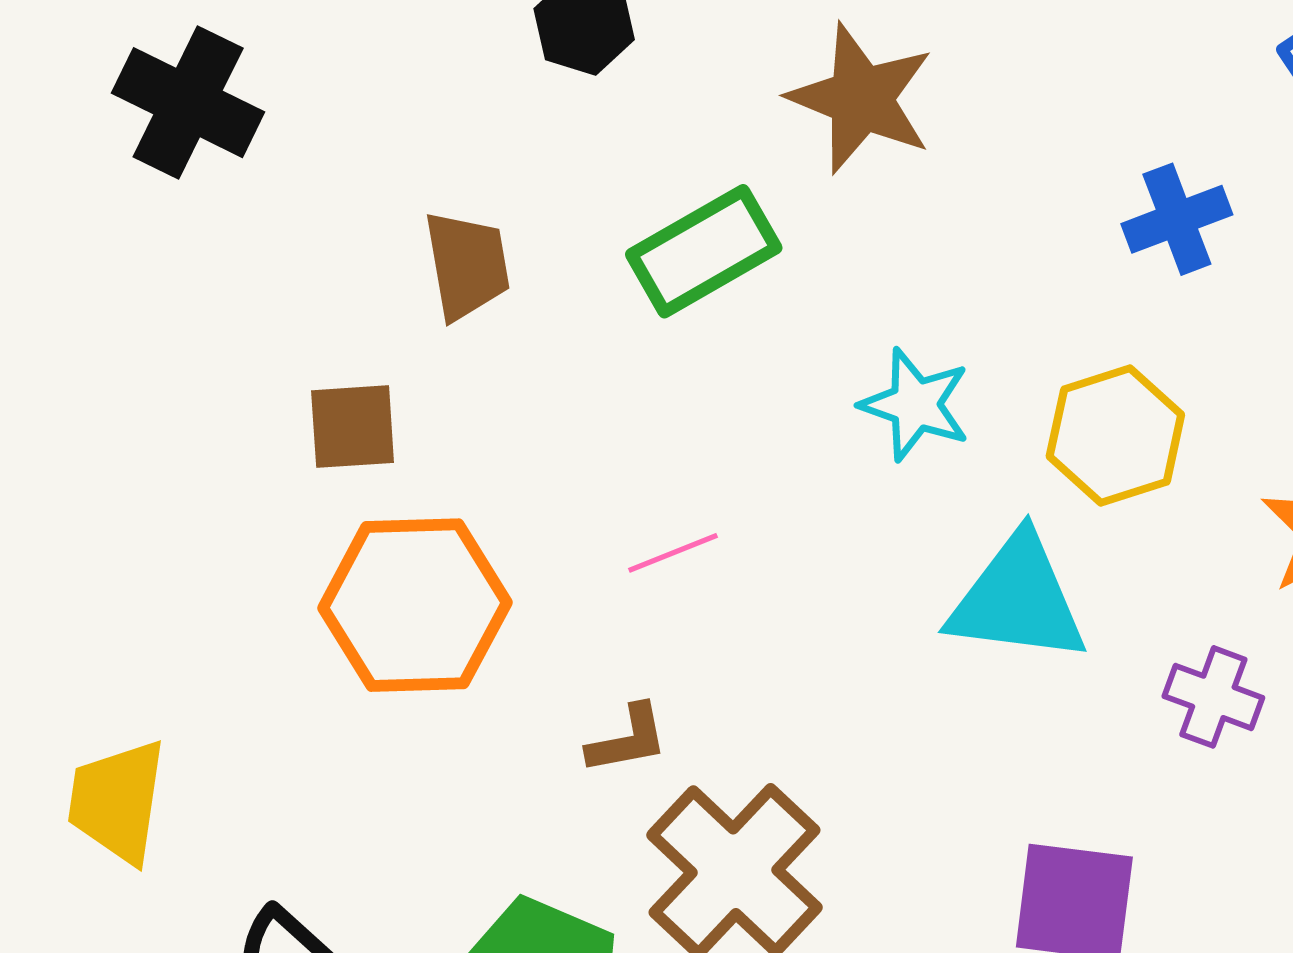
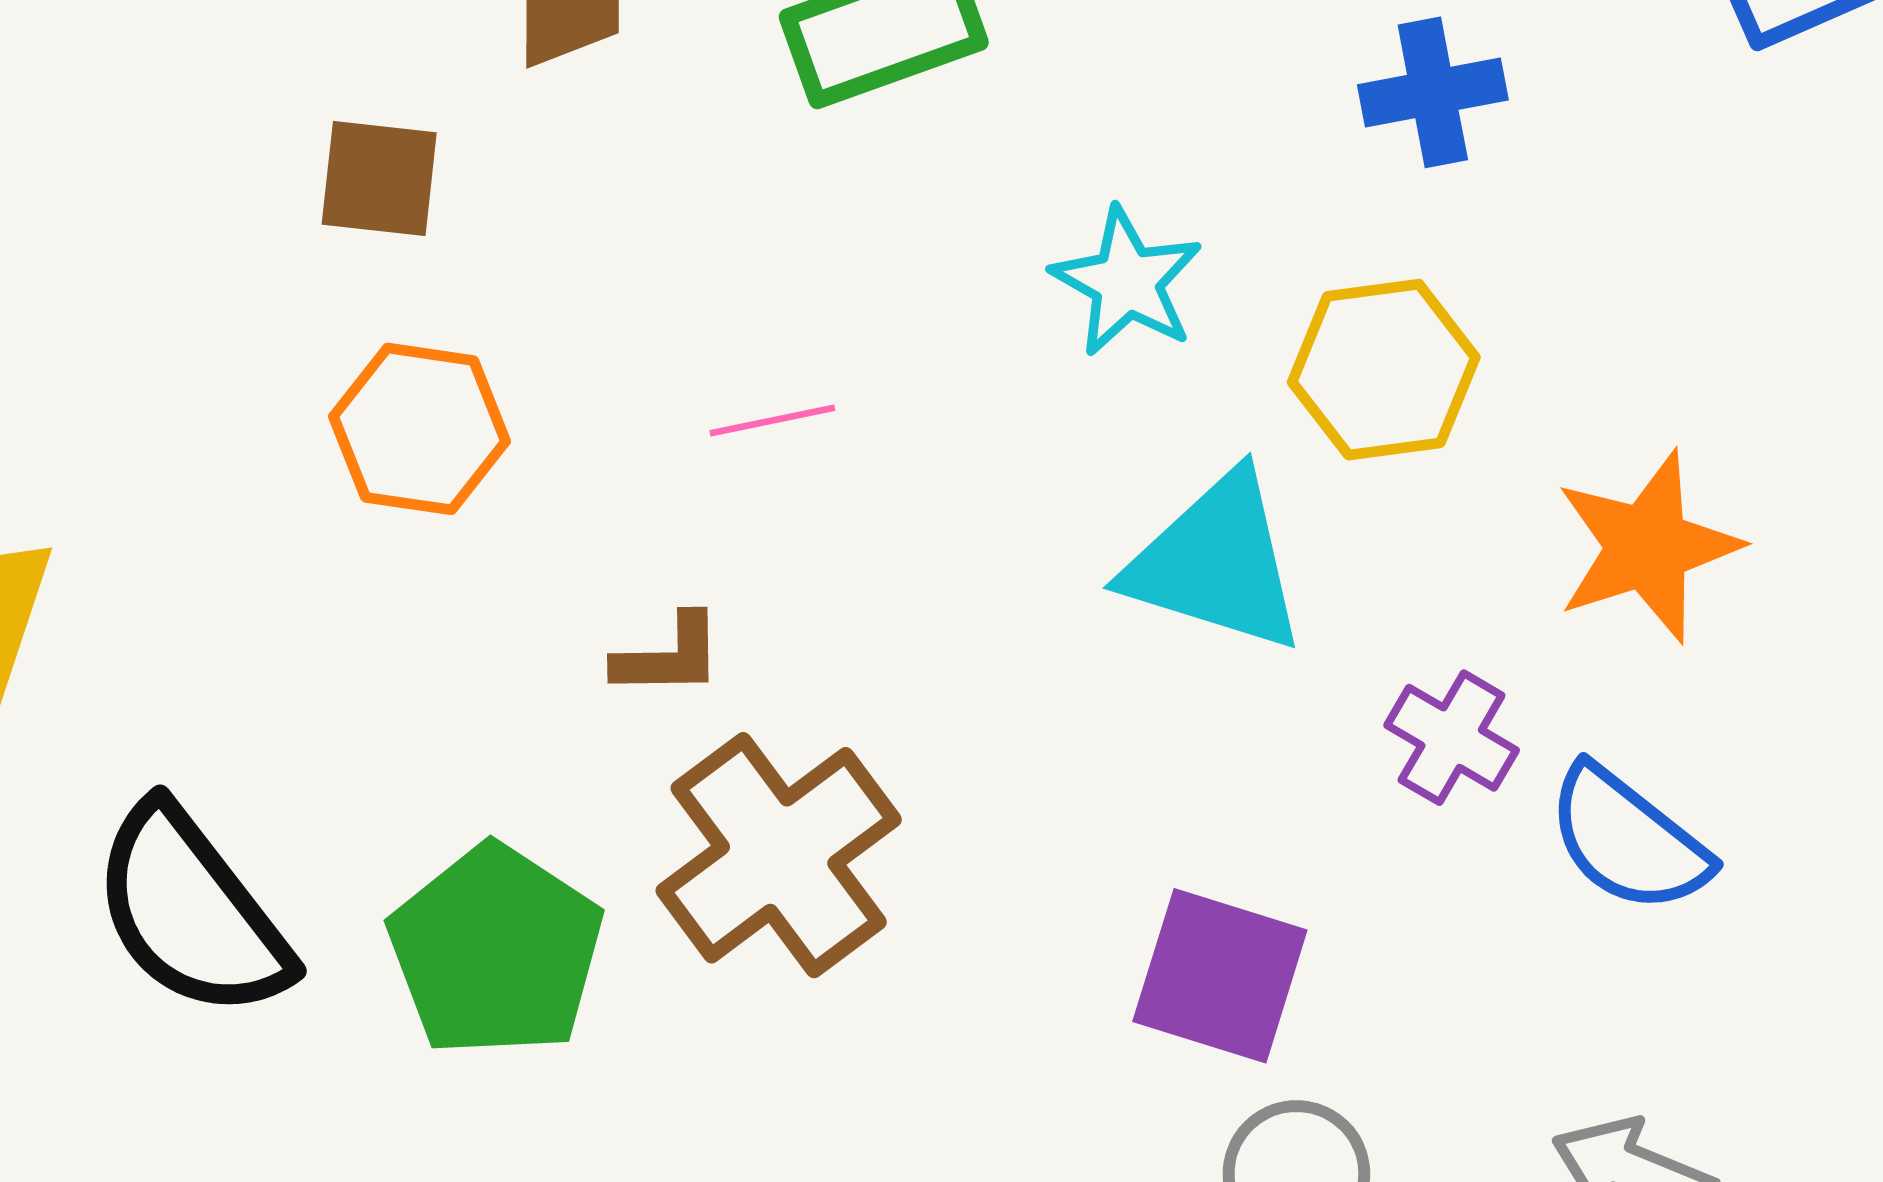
blue cross: (1177, 219) -> (1433, 92), moved
orange hexagon: (415, 605) -> (420, 429), size x0.7

